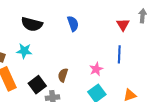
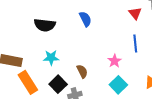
cyan star: (24, 51) -> (51, 58), moved
brown semicircle: (63, 75) -> (82, 71), turned 144

